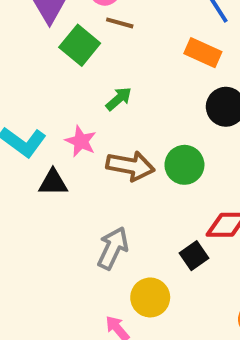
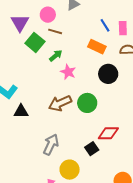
green arrow: (119, 99) -> (56, 56), moved
pink star: (81, 141) -> (68, 72), moved
brown arrow: (130, 166) -> (60, 103), turned 145

